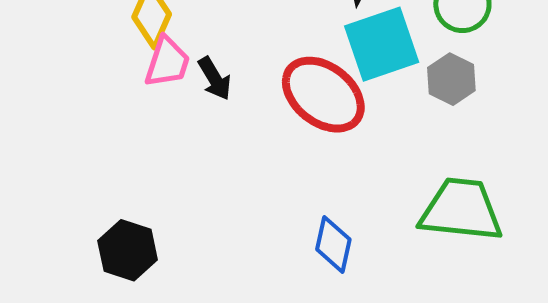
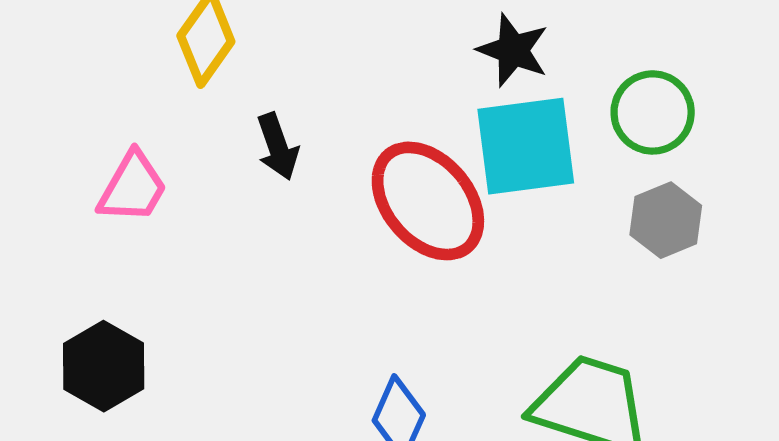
pink trapezoid: (167, 62) -> (133, 187), moved
gray hexagon: (451, 79) -> (666, 220), moved

